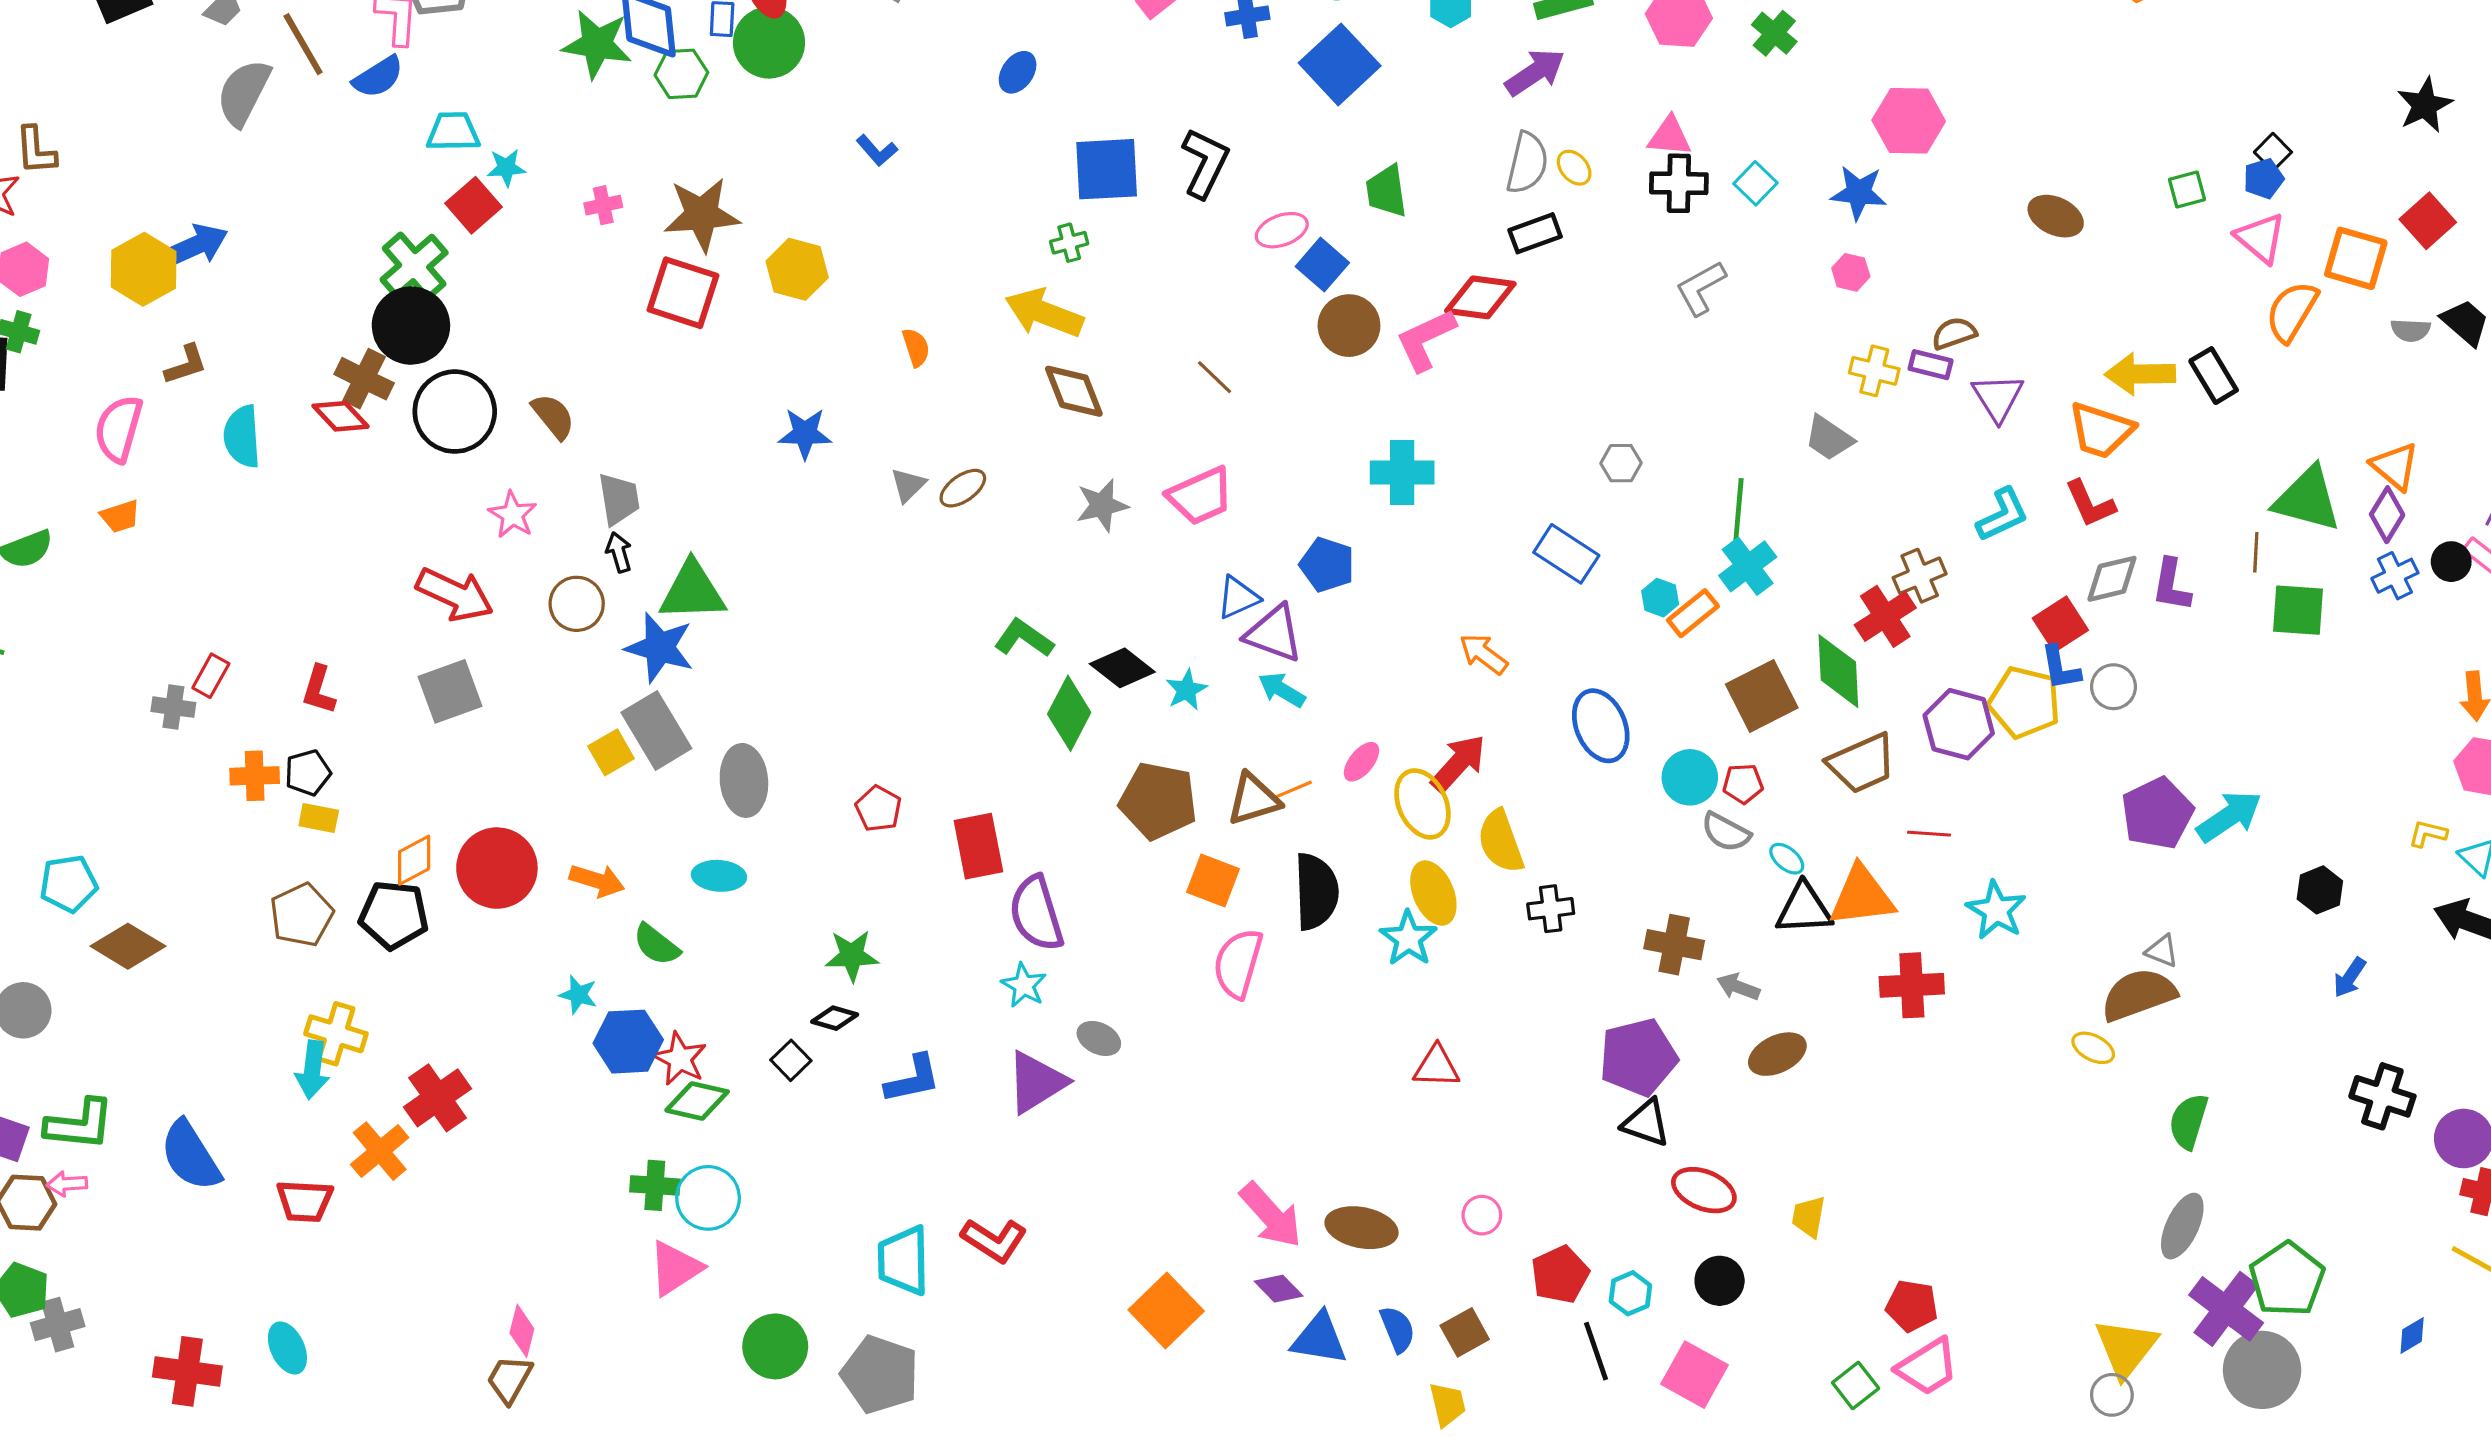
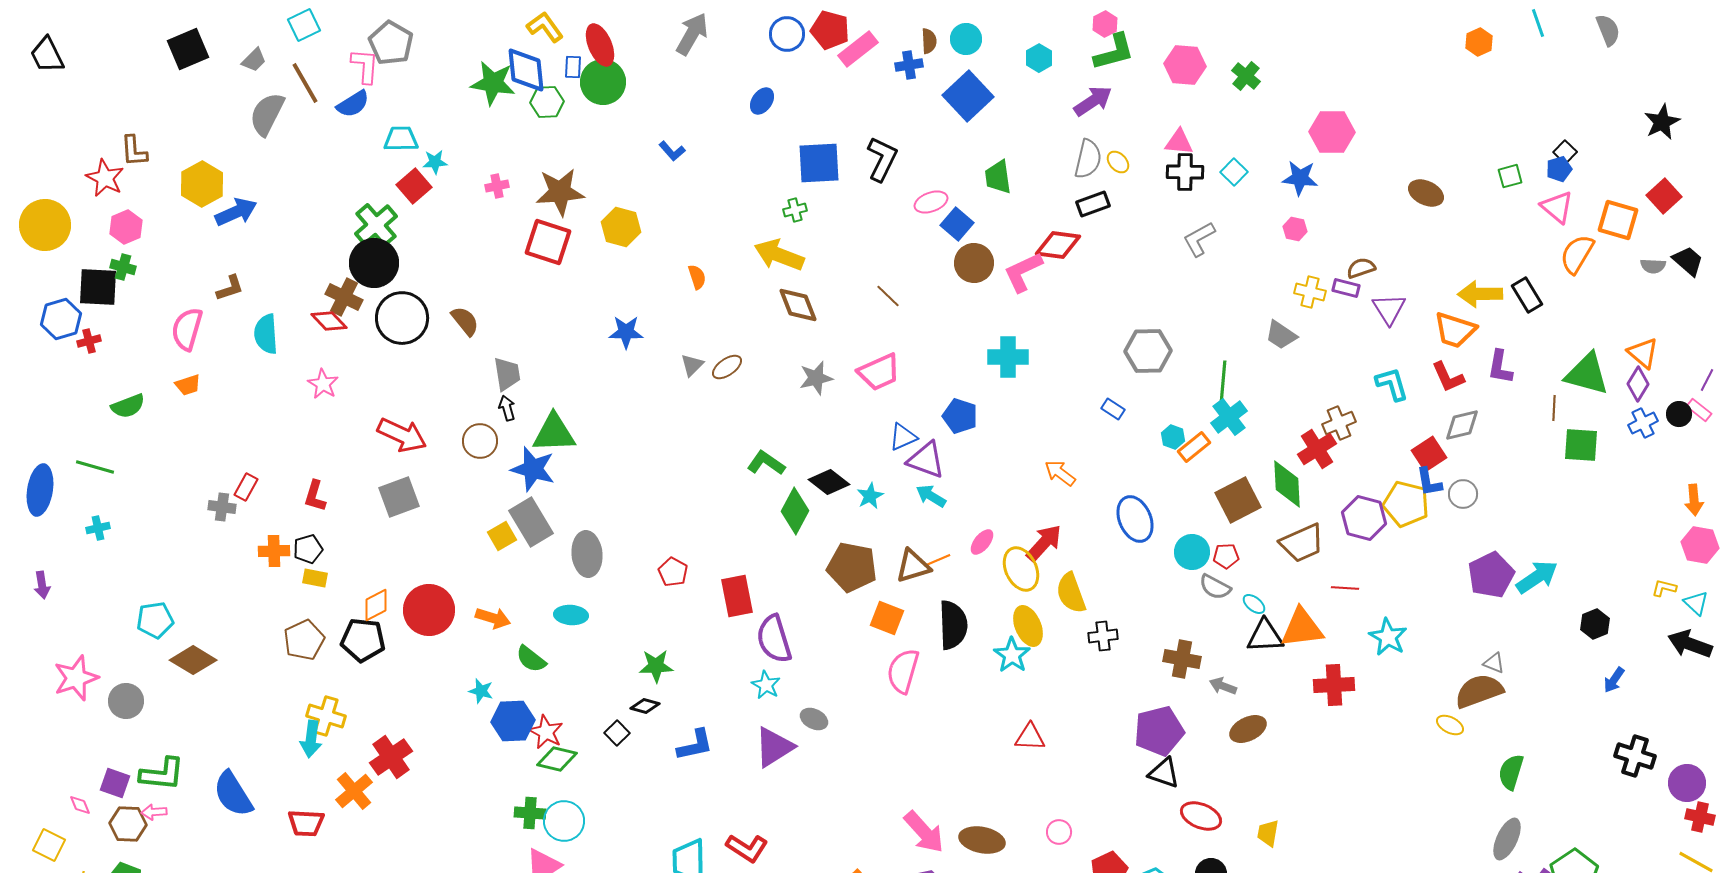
yellow hexagon: (144, 269) -> (202, 184), moved
gray hexagon: (1621, 463) -> (1148, 351), size x1.8
pink star: (513, 515) -> (323, 384), moved
cyan L-shape: (2002, 515) -> (1392, 384), turned -81
blue rectangle: (1566, 554) -> (1113, 409), size x0.6
purple L-shape: (2171, 585) -> (1500, 367), moved

